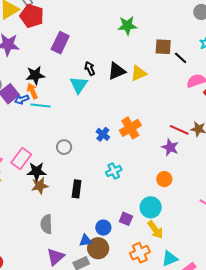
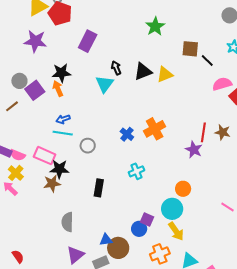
green star: (127, 26) -> (155, 26), turned -30
blue arrow: (22, 99) -> (63, 119), moved
cyan line: (40, 106) -> (63, 133), moved
red line: (179, 130) -> (203, 132), turned 72
pink rectangle: (21, 159) -> (45, 156), turned 75
orange circle: (164, 179) -> (183, 189), moved
brown star: (40, 186) -> (52, 183), moved
blue circle: (103, 228) -> (139, 229), moved

